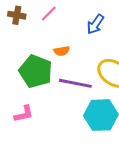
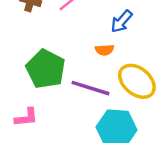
orange semicircle: (62, 51) -> (105, 50), moved

